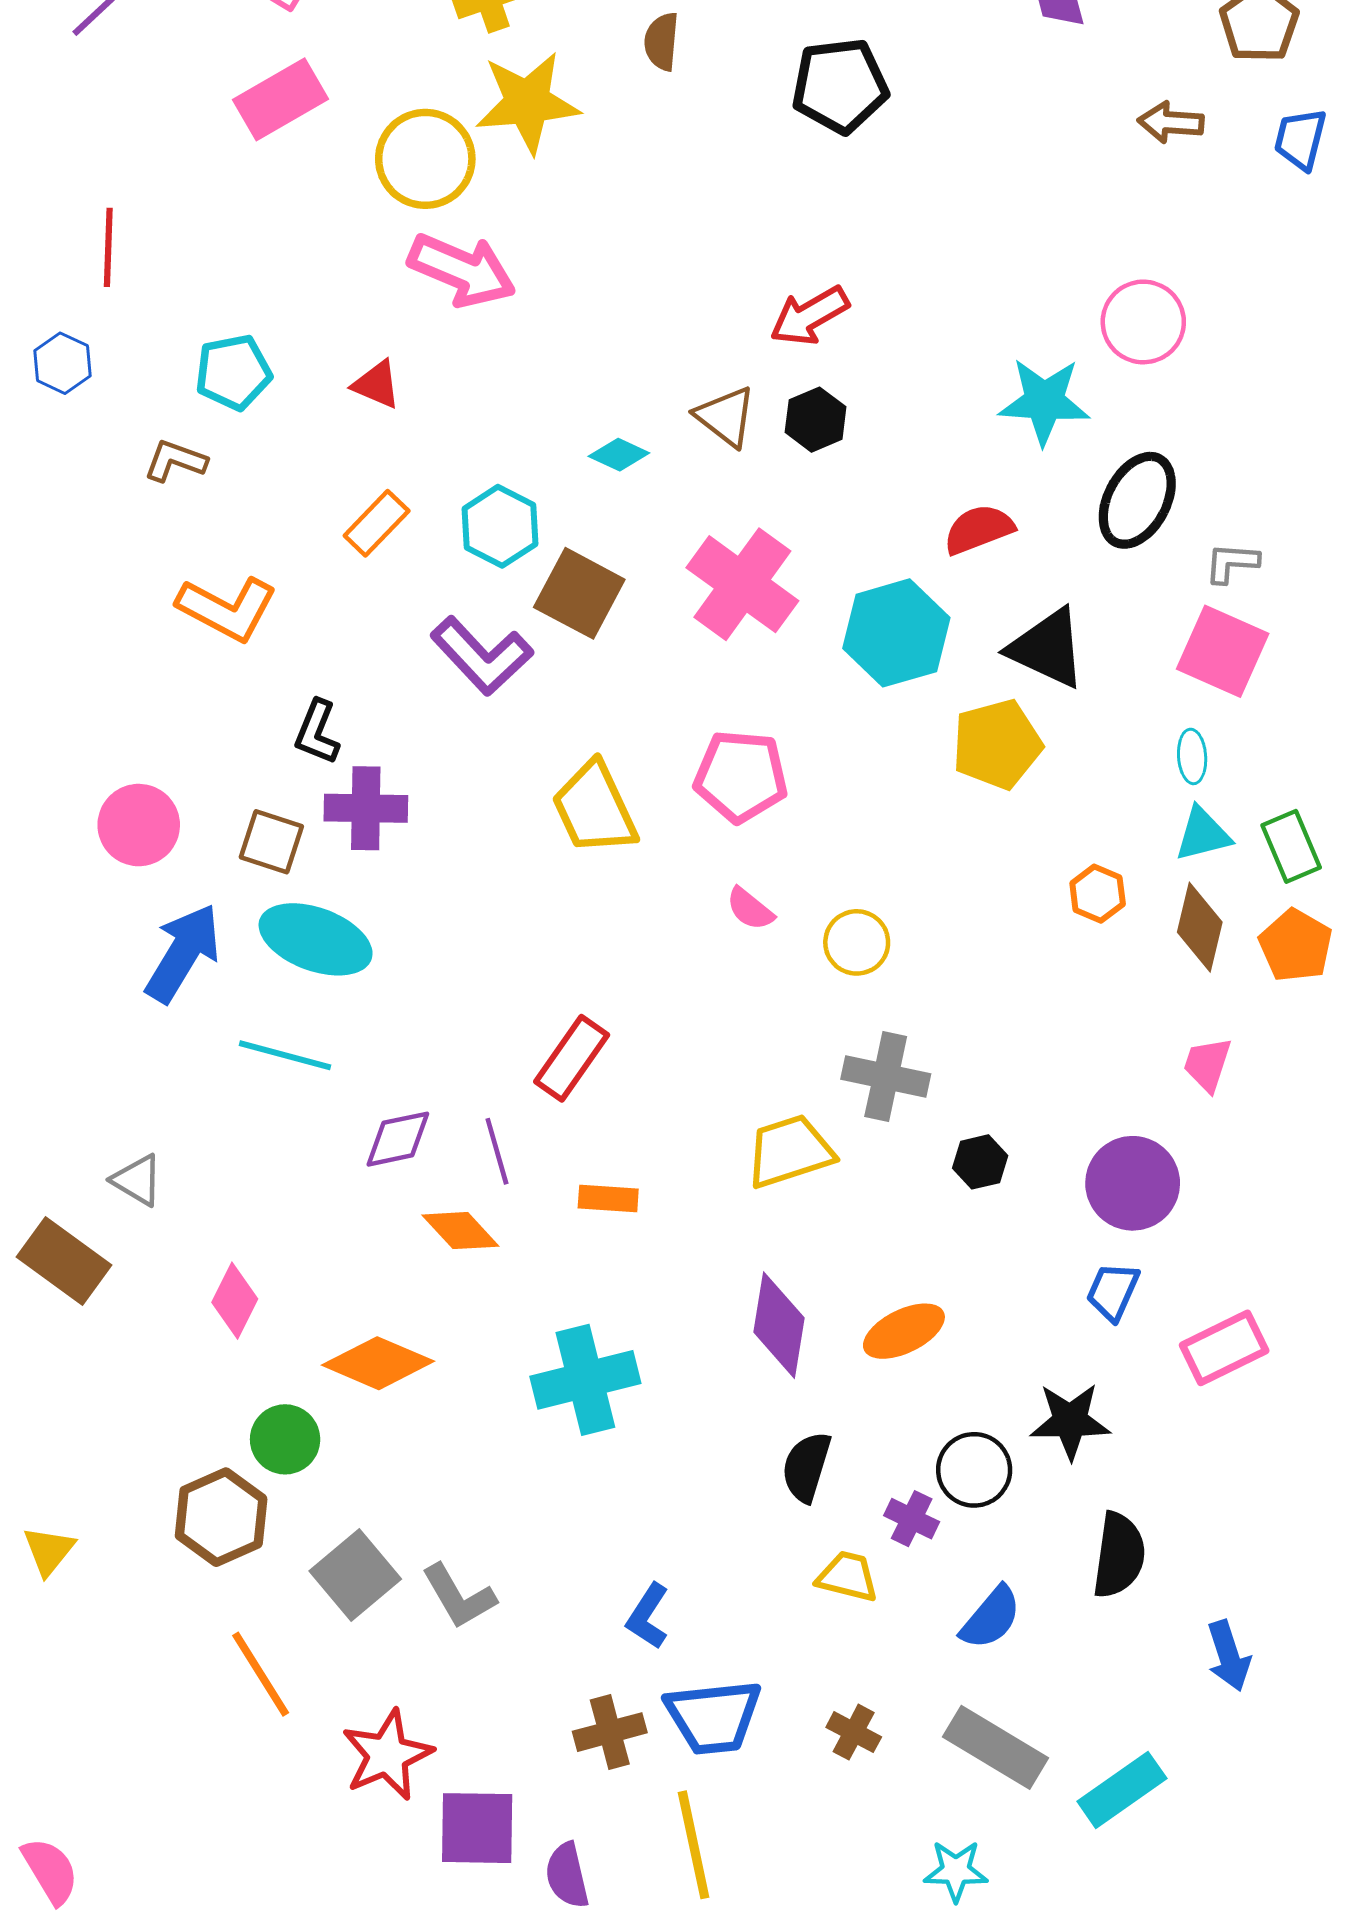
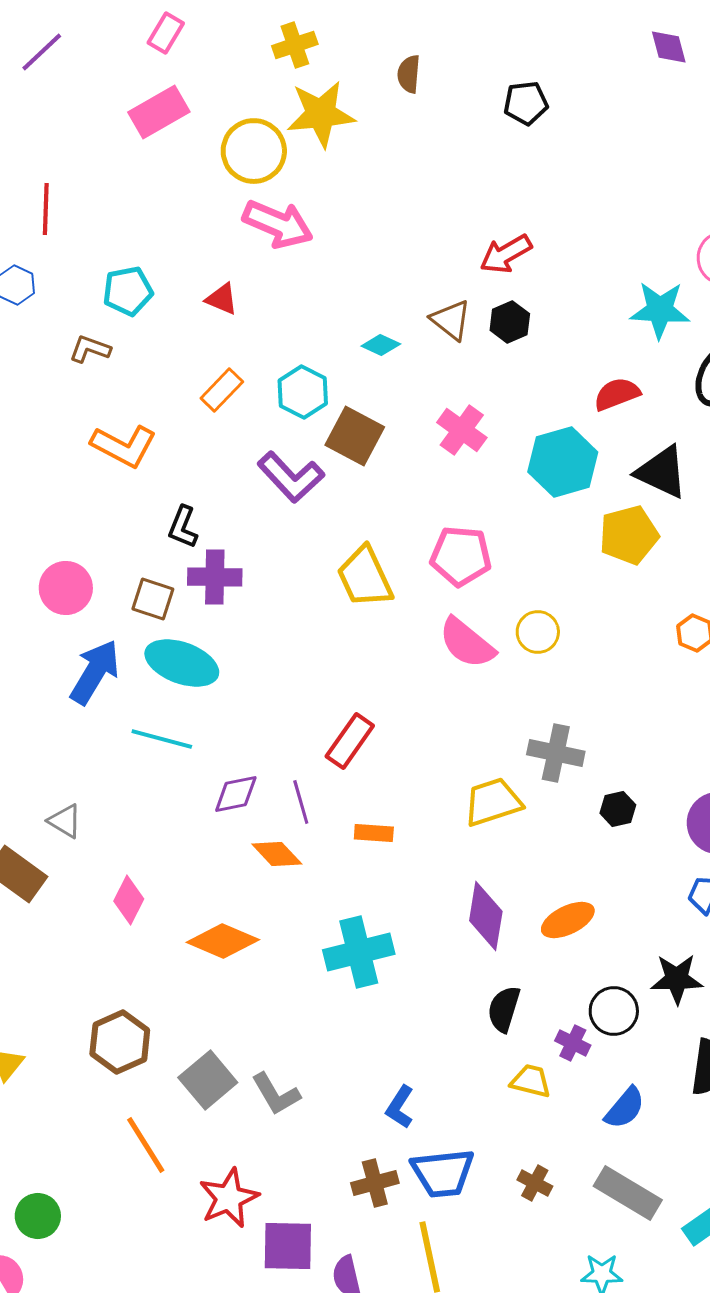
black pentagon: (840, 86) -> (526, 103), size x0.7
pink cross: (742, 584) -> (462, 430), size x0.7
pink semicircle: (750, 909) -> (467, 643), size x1.8
yellow circle: (857, 942) -> (538, 632), moved
green circle: (285, 1439) -> (38, 1216), moved

